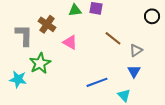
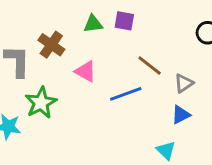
blue triangle: (134, 71) -> (181, 115), turned 32
blue line: (97, 82) -> (126, 94), moved

